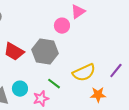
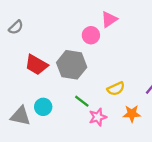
yellow semicircle: (84, 73) -> (116, 89), size x0.7
pink star: (41, 99) -> (98, 117), moved

